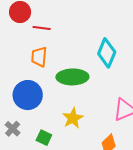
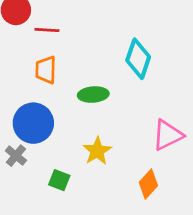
green ellipse: (72, 77) -> (93, 95), size x0.7
gray cross: (13, 129) -> (16, 156), moved

